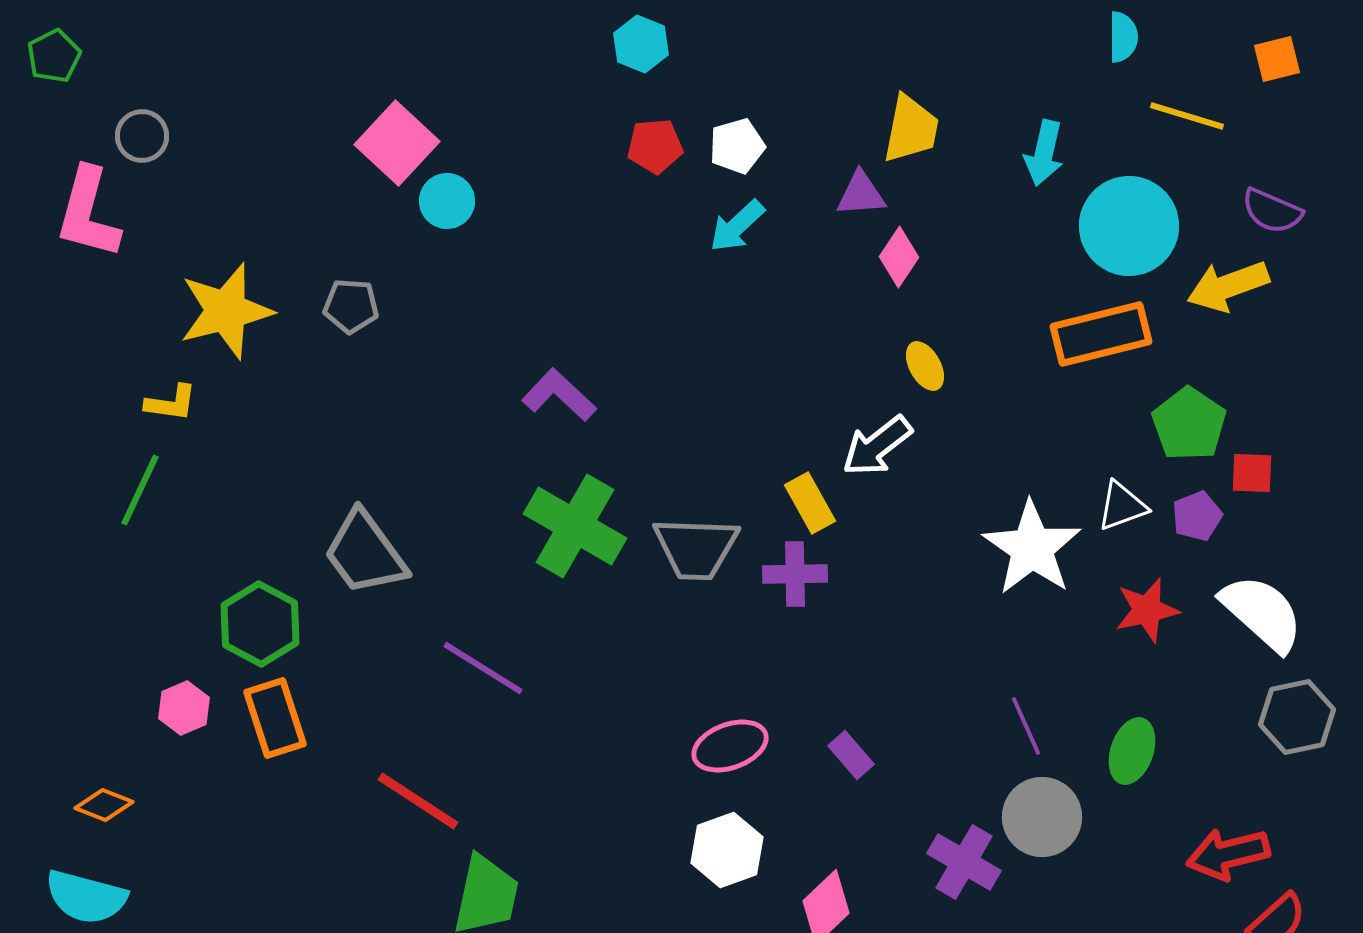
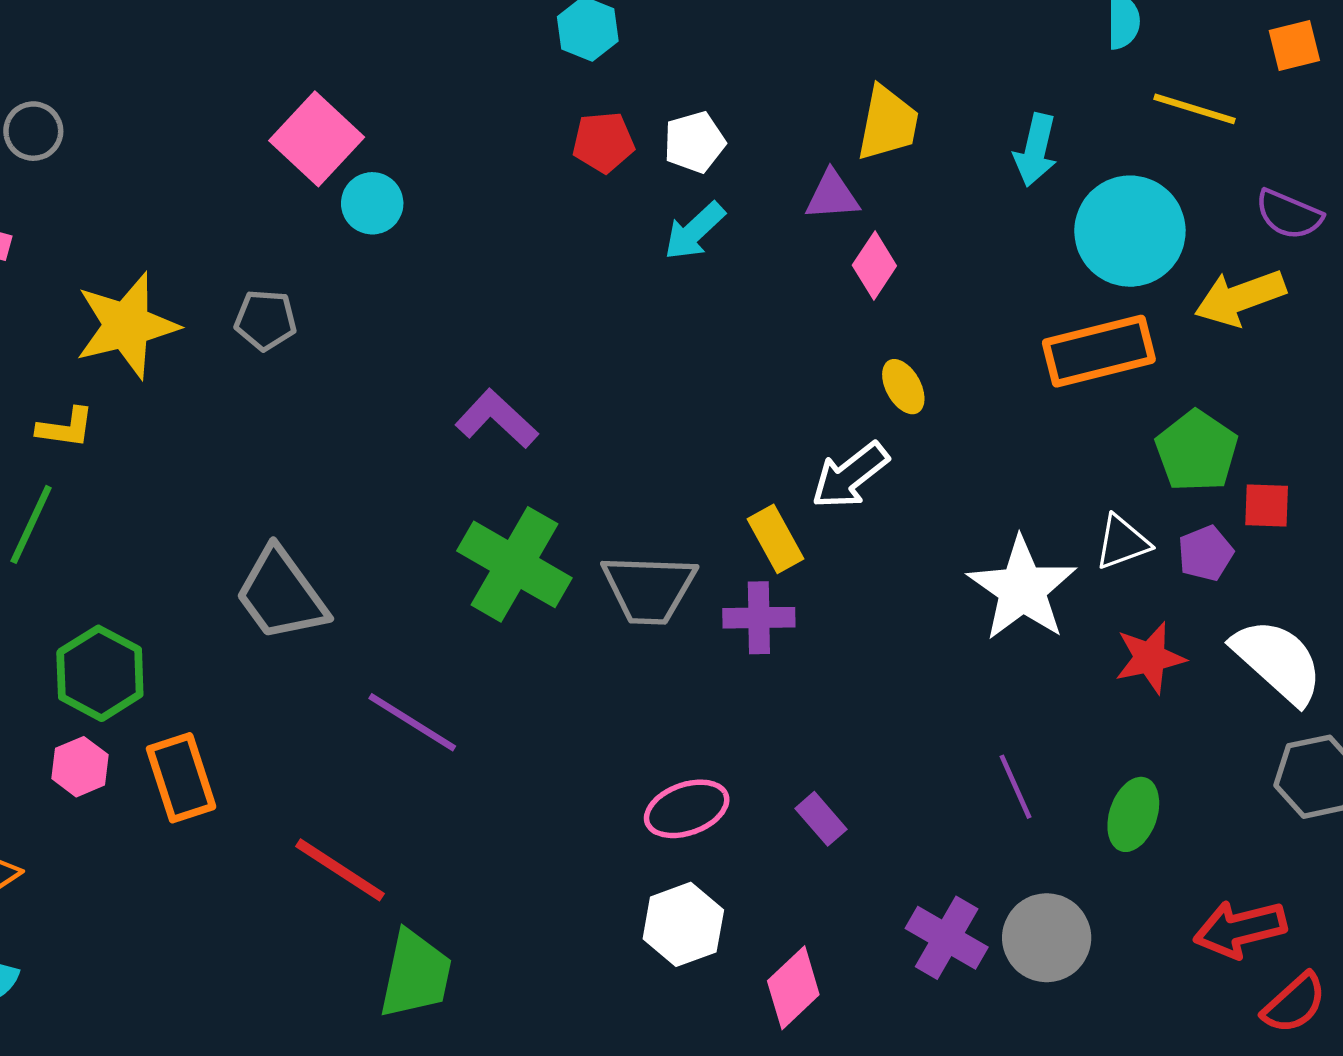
green hexagon: (260, 624) -> (100, 673), moved
gray circle: (1042, 817) -> (1047, 938), moved

